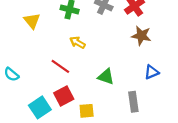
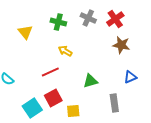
red line: (60, 66) -> (50, 72), turned -60
green triangle: (106, 77) -> (90, 81), turned -35

